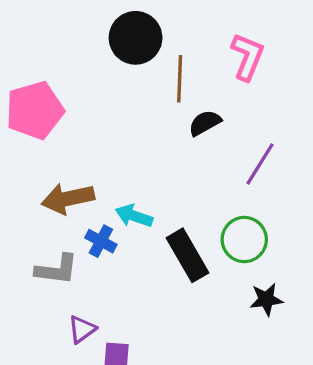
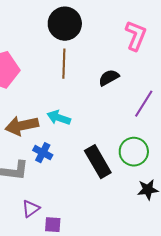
brown line: (180, 79) -> (64, 64), moved
cyan arrow: (134, 216) -> (59, 118), moved

